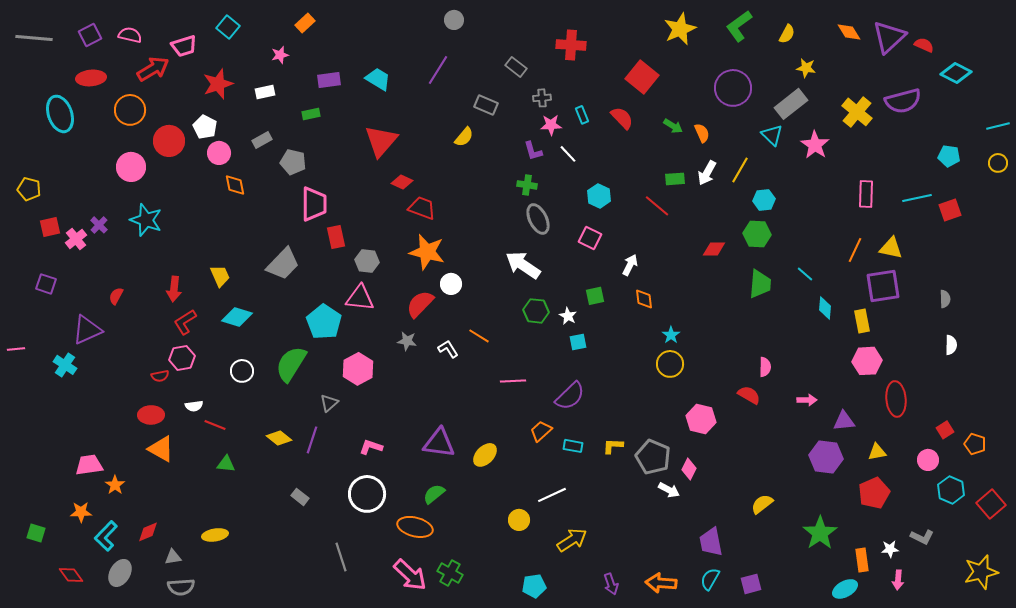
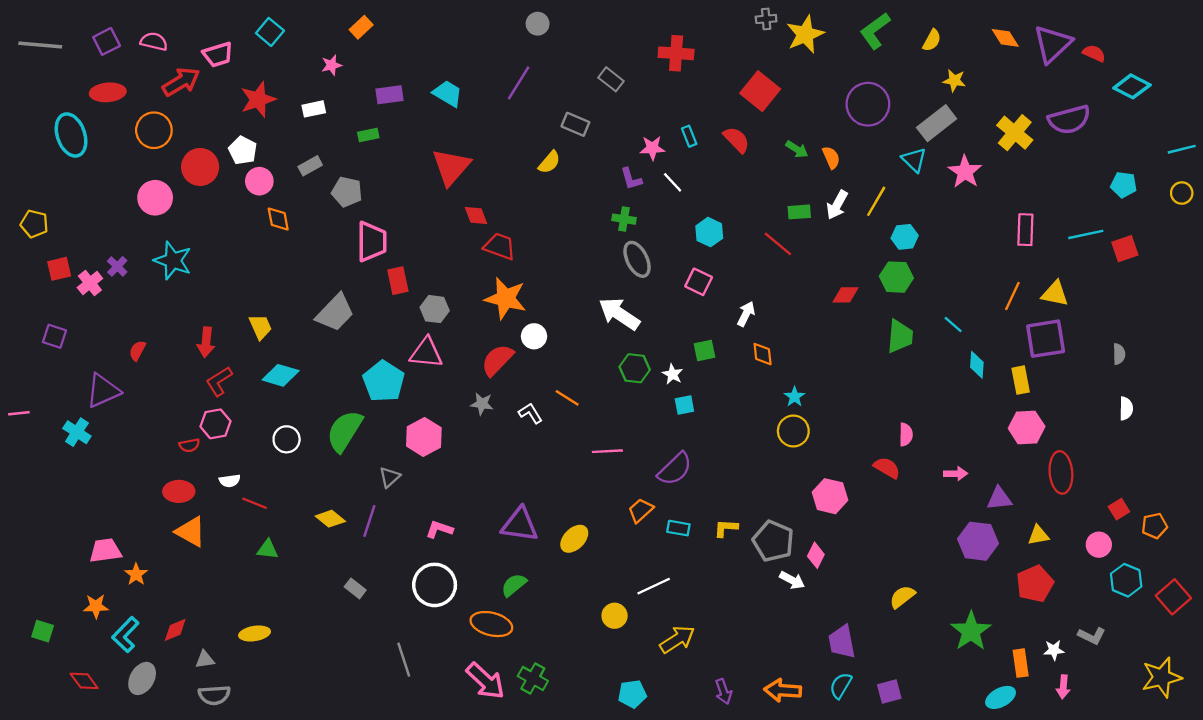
gray cross: (542, 98) -> (766, 19), moved
red diamond: (402, 182) -> (476, 216), turned 45
orange pentagon: (975, 444) -> (1154, 526), turned -30

